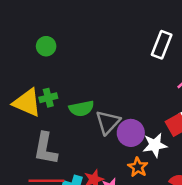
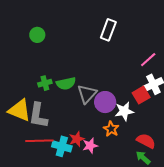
white rectangle: (162, 45) -> (108, 30), moved
green cross: (48, 98) -> (45, 83), moved
yellow triangle: (27, 103) -> (20, 110), moved

